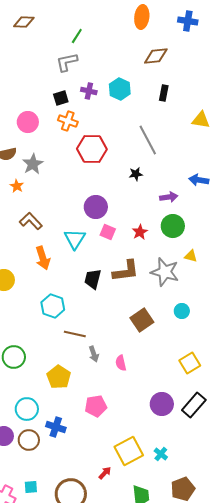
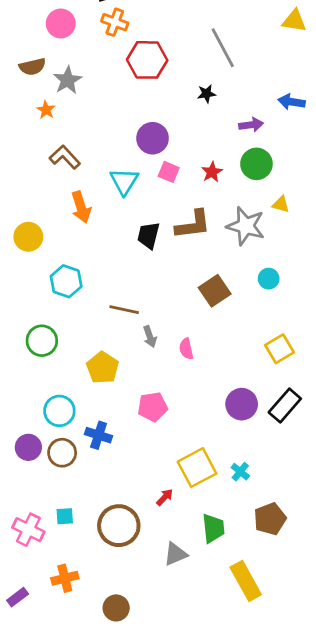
cyan hexagon: (53, 306) -> (66, 281), moved

